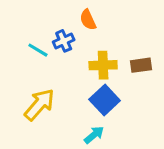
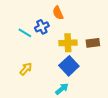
yellow arrow: (39, 105) -> (26, 69), size x0.6

